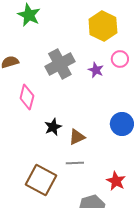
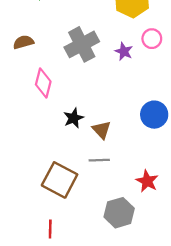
brown triangle: (77, 137) -> (102, 130), turned -48

